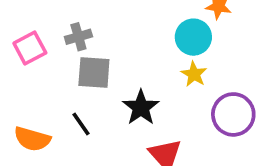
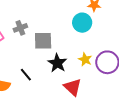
gray square: (94, 73) -> (43, 41), moved
yellow star: (194, 74) -> (85, 59), moved

